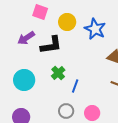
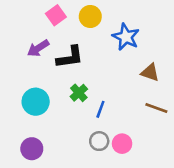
pink square: (40, 12) -> (56, 15), turned 35
yellow circle: (67, 22) -> (90, 16), moved
gray circle: (66, 111) -> (99, 141), moved

